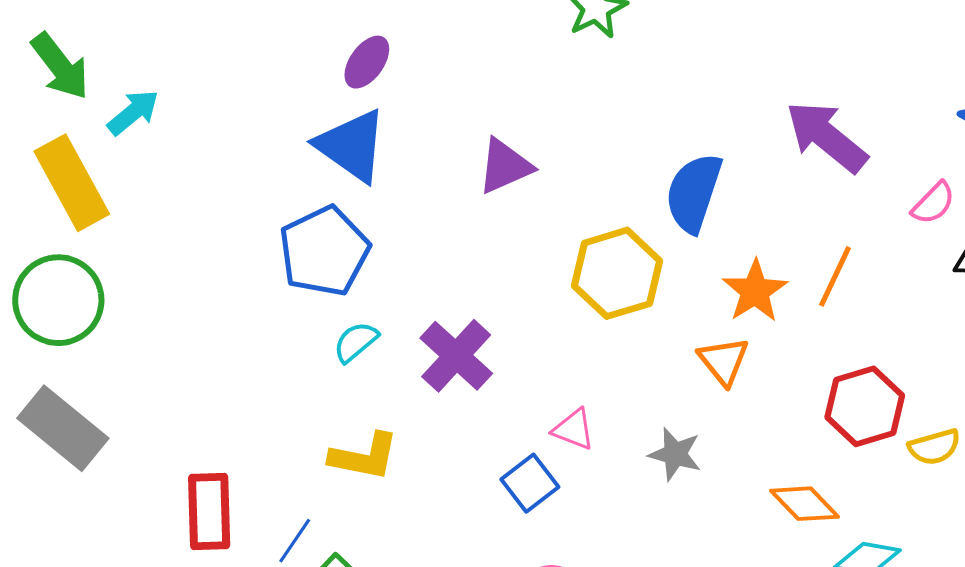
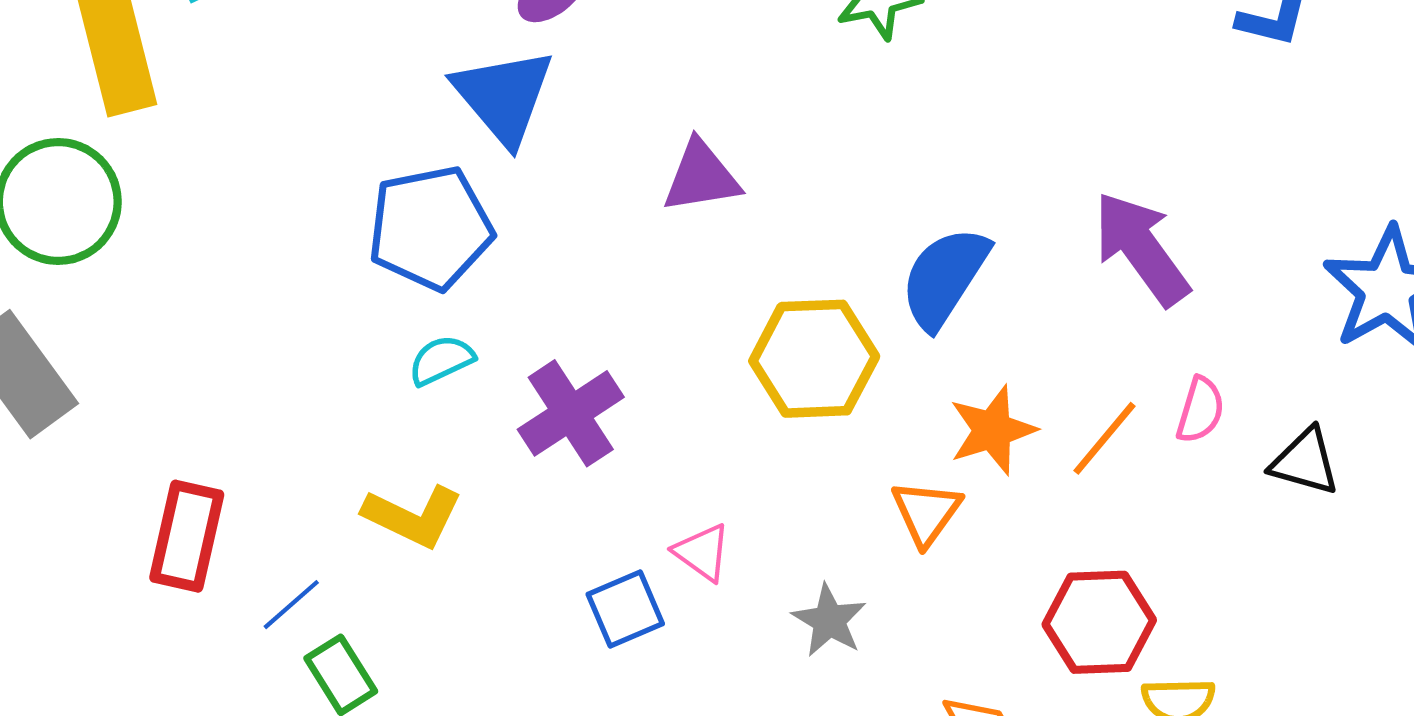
pink semicircle: (933, 203) -> (1200, 410), moved, turned -42

